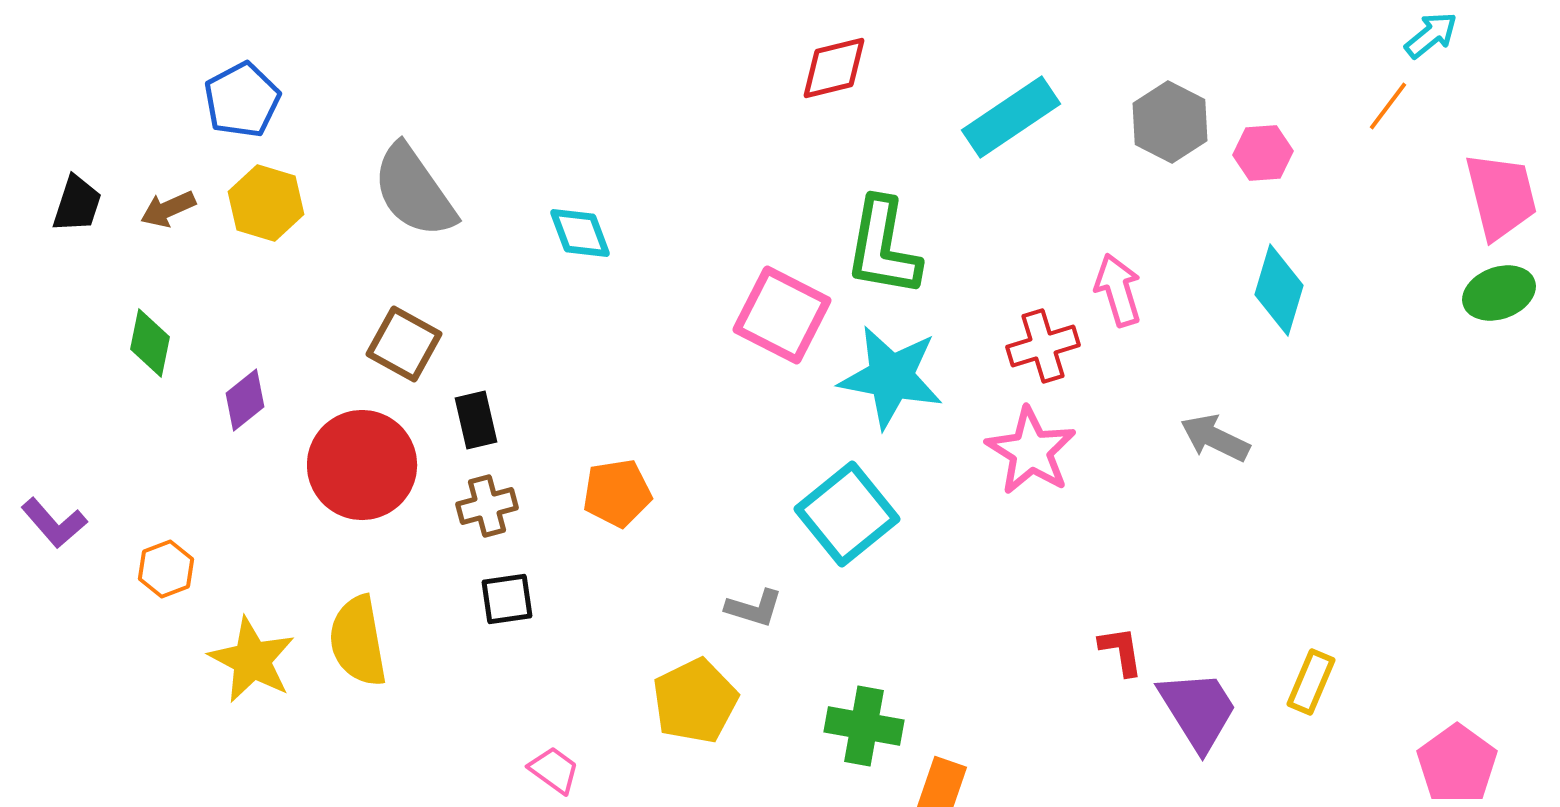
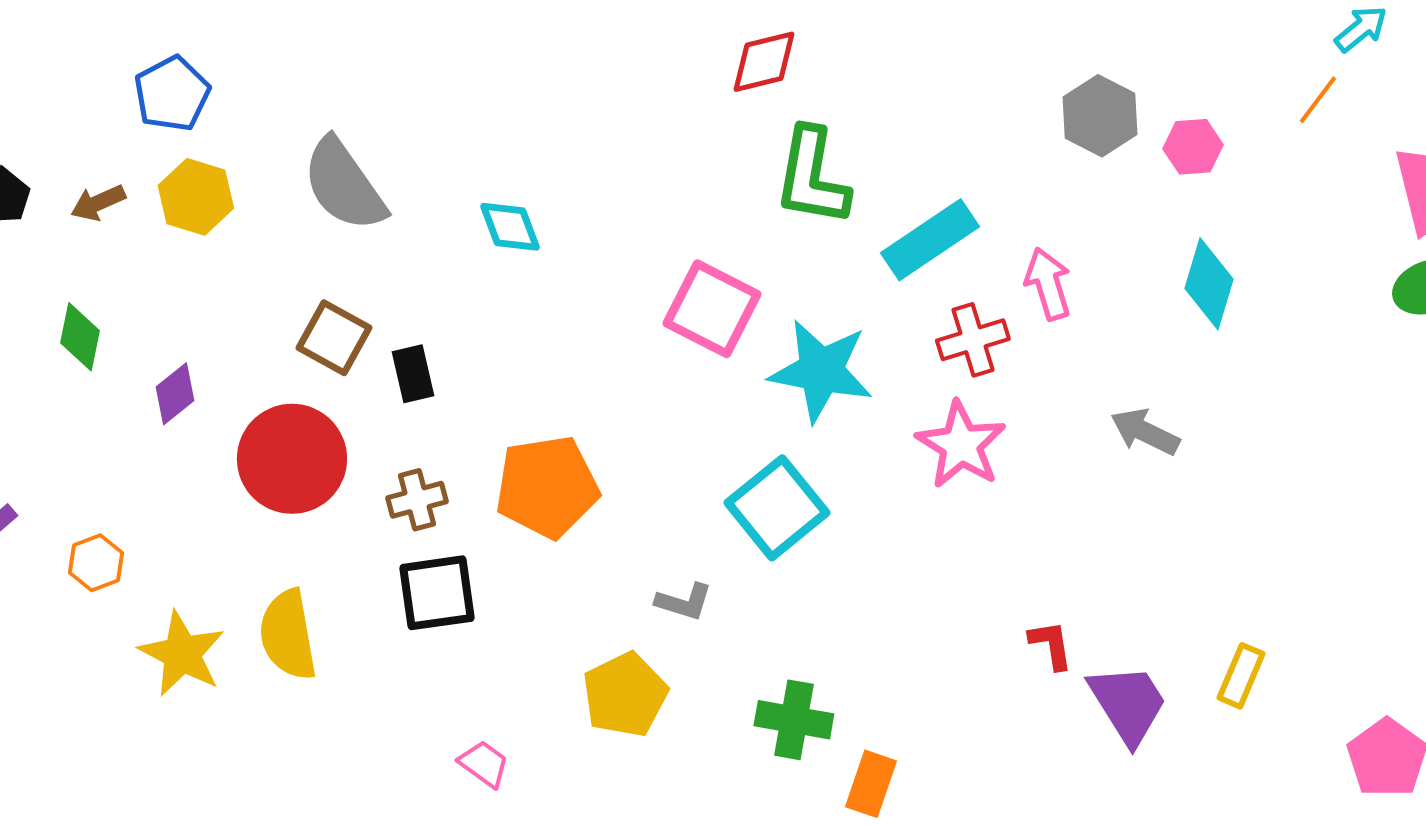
cyan rectangle: (1011, 117) -> (930, 240), moved
green L-shape: (883, 247) -> (812, 177), moved
black rectangle: (476, 420) -> (413, 374), moved
orange pentagon: (617, 493) -> (547, 487), size x1.5
black square: (507, 599) -> (437, 593), size x1.5

